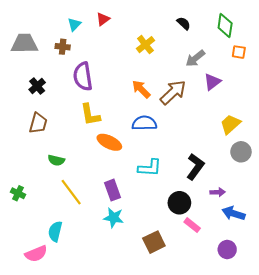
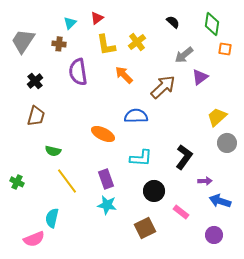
gray trapezoid: (24, 44) -> (23, 41), turned -56
orange arrow: (141, 89) -> (124, 75), moved
yellow L-shape: (90, 115) -> (106, 45), moved
black circle: (179, 203) -> (154, 191), moved

